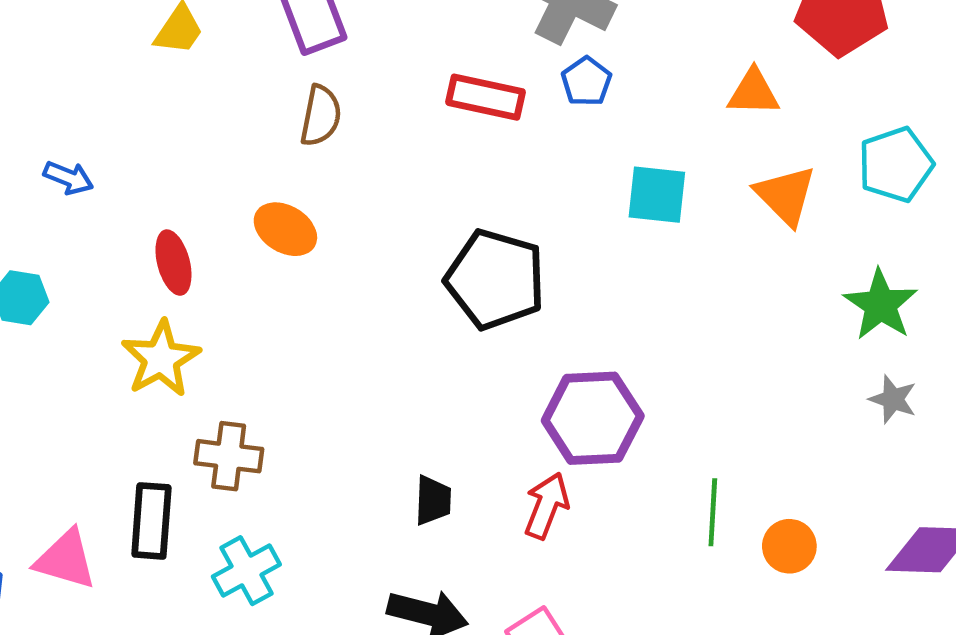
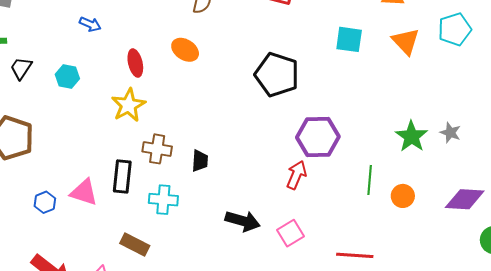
green star: (881, 305) -> (412, 136), moved
black trapezoid: (433, 500) -> (200, 161), moved
cyan cross: (246, 571) -> (163, 200), turned 32

